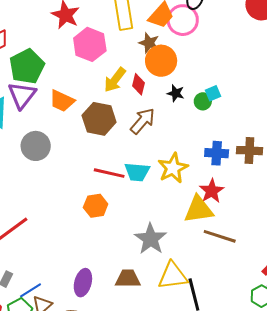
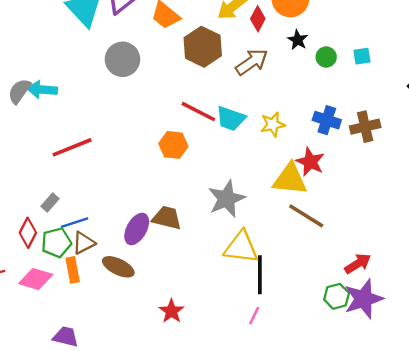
cyan square: (213, 93) -> (362, 56), moved
brown cross: (249, 151) -> (365, 127), turned -30
yellow star: (173, 168) -> (273, 124), size x0.7
red star: (212, 191) -> (310, 162), turned -30
brown trapezoid: (128, 279) -> (167, 218), moved

